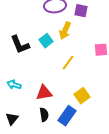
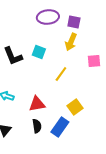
yellow arrow: (65, 31) -> (71, 42), moved
cyan square: (46, 41) -> (39, 52), turned -32

